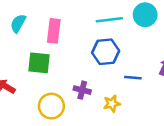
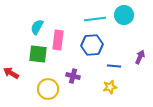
cyan semicircle: (18, 23) -> (37, 27), moved
pink rectangle: (54, 31) -> (58, 40), moved
yellow star: (112, 104) -> (110, 87), moved

